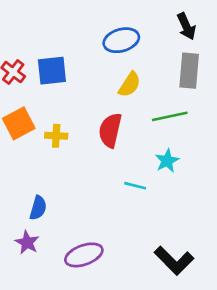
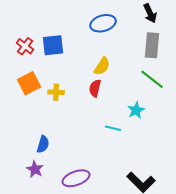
yellow semicircle: (130, 85) -> (102, 66), moved
green line: (170, 116) -> (152, 79), moved, turned 50
red semicircle: (110, 130) -> (95, 88), size x0.7

